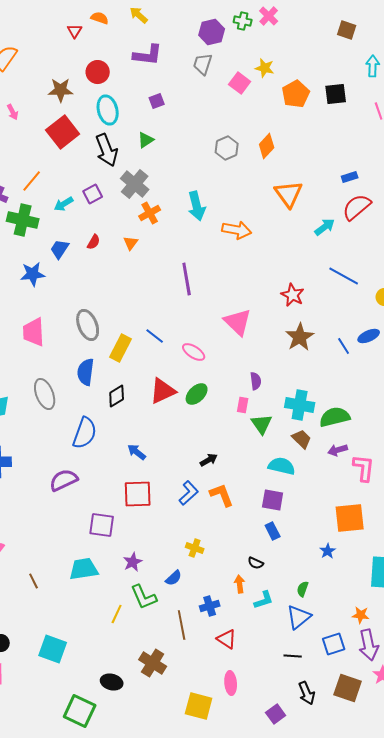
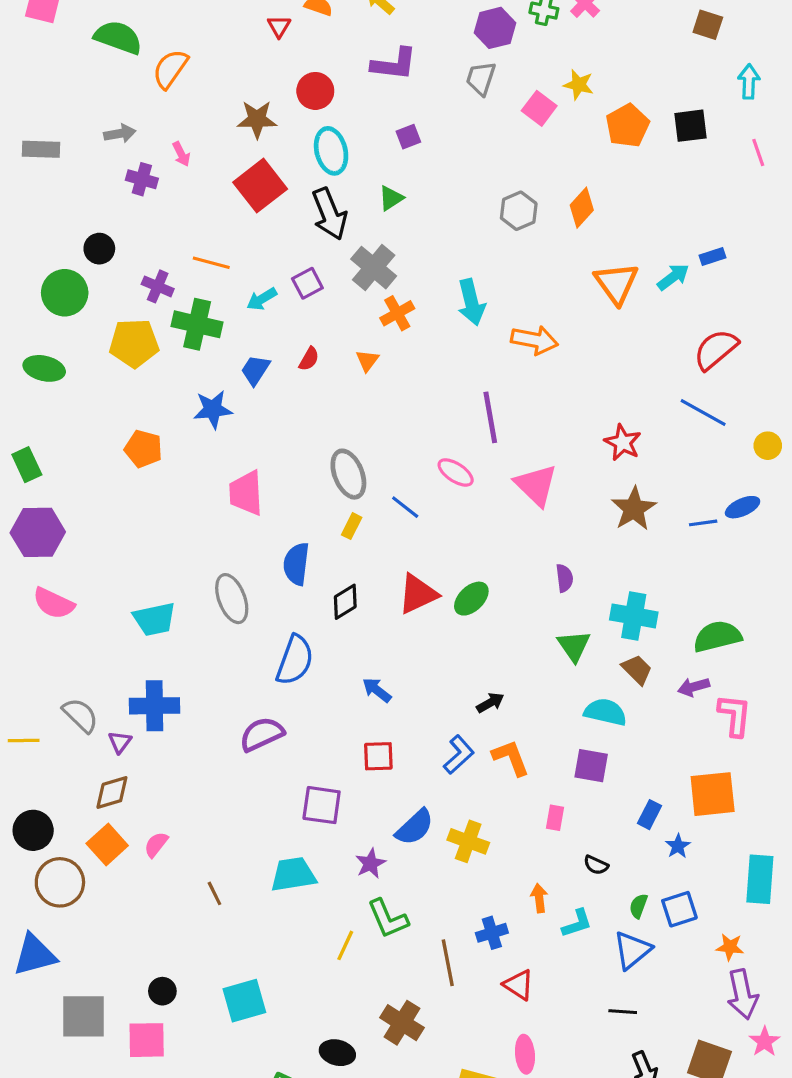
orange line: (32, 181) -> (211, 263), turned 65
red semicircle: (357, 207) -> (716, 350), moved
cyan arrow: (325, 227) -> (673, 277), moved
purple line: (187, 279) -> (490, 417), moved
gray ellipse: (88, 325) -> (348, 474), moved
pink trapezoid: (34, 332) -> (246, 493), moved
blue line: (344, 346) -> (703, 523), turned -66
yellow rectangle: (121, 348) -> (352, 526), size x0.6
pink ellipse: (194, 352) -> (456, 472), moved
pink rectangle: (243, 405) -> (555, 818), moved
green semicircle: (335, 417) -> (717, 636), moved
red square: (138, 494) -> (378, 756), size x0.7
blue rectangle: (273, 531) -> (650, 815), moved, turned 54
yellow cross: (195, 548) -> (468, 841), size x1.4
black semicircle: (256, 563) -> (596, 865), moved
blue semicircle: (174, 578) -> (415, 827), moved, size x1.5
blue square: (334, 644) -> (679, 909), moved
cyan square: (53, 649) -> (244, 1001), turned -36

